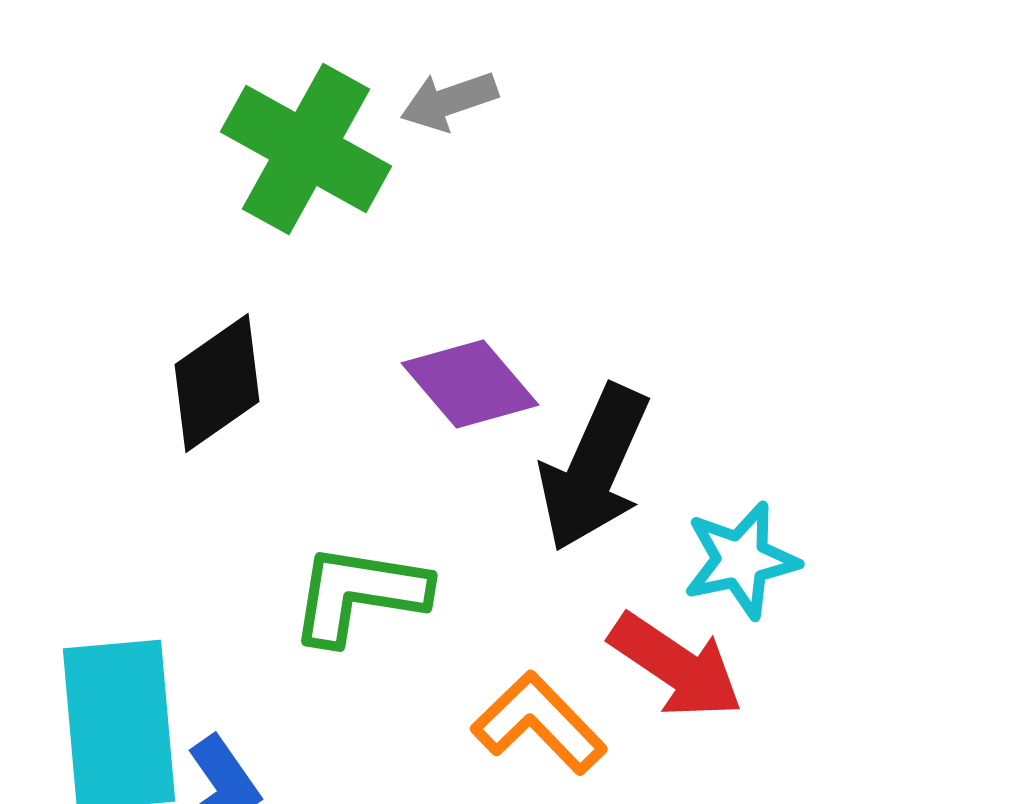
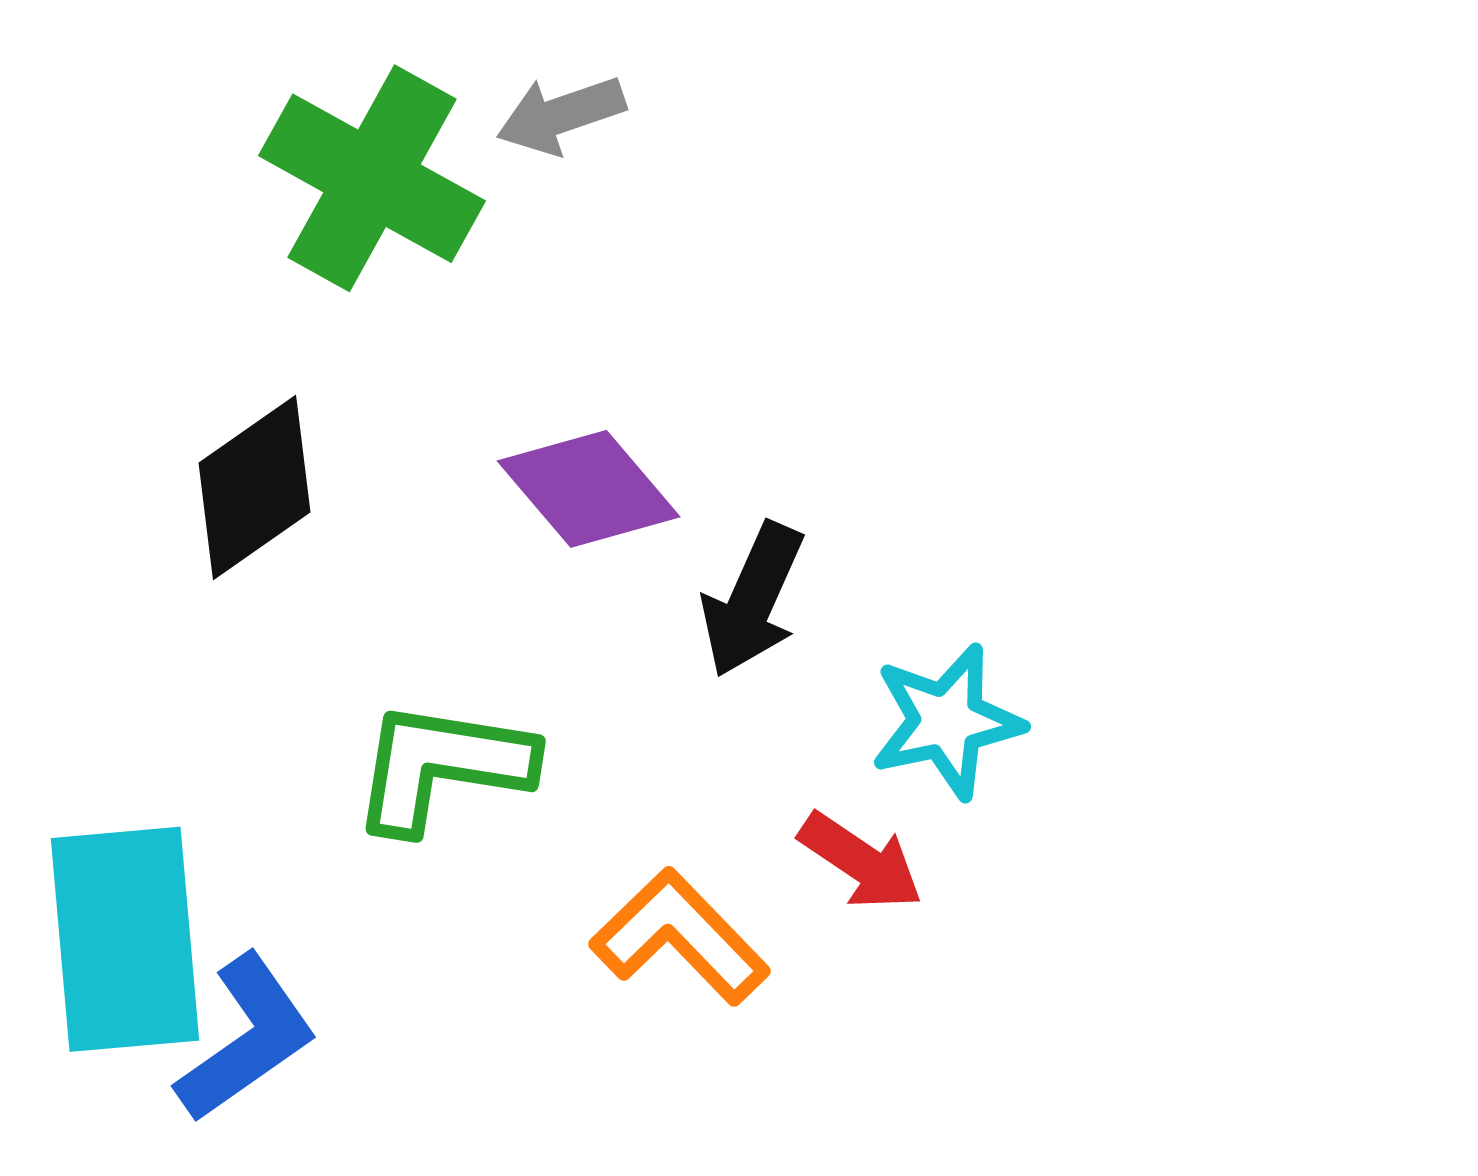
black arrow: (594, 468) -> (753, 600), size x0.7
red arrow: (676, 666) -> (861, 861), size x0.7

